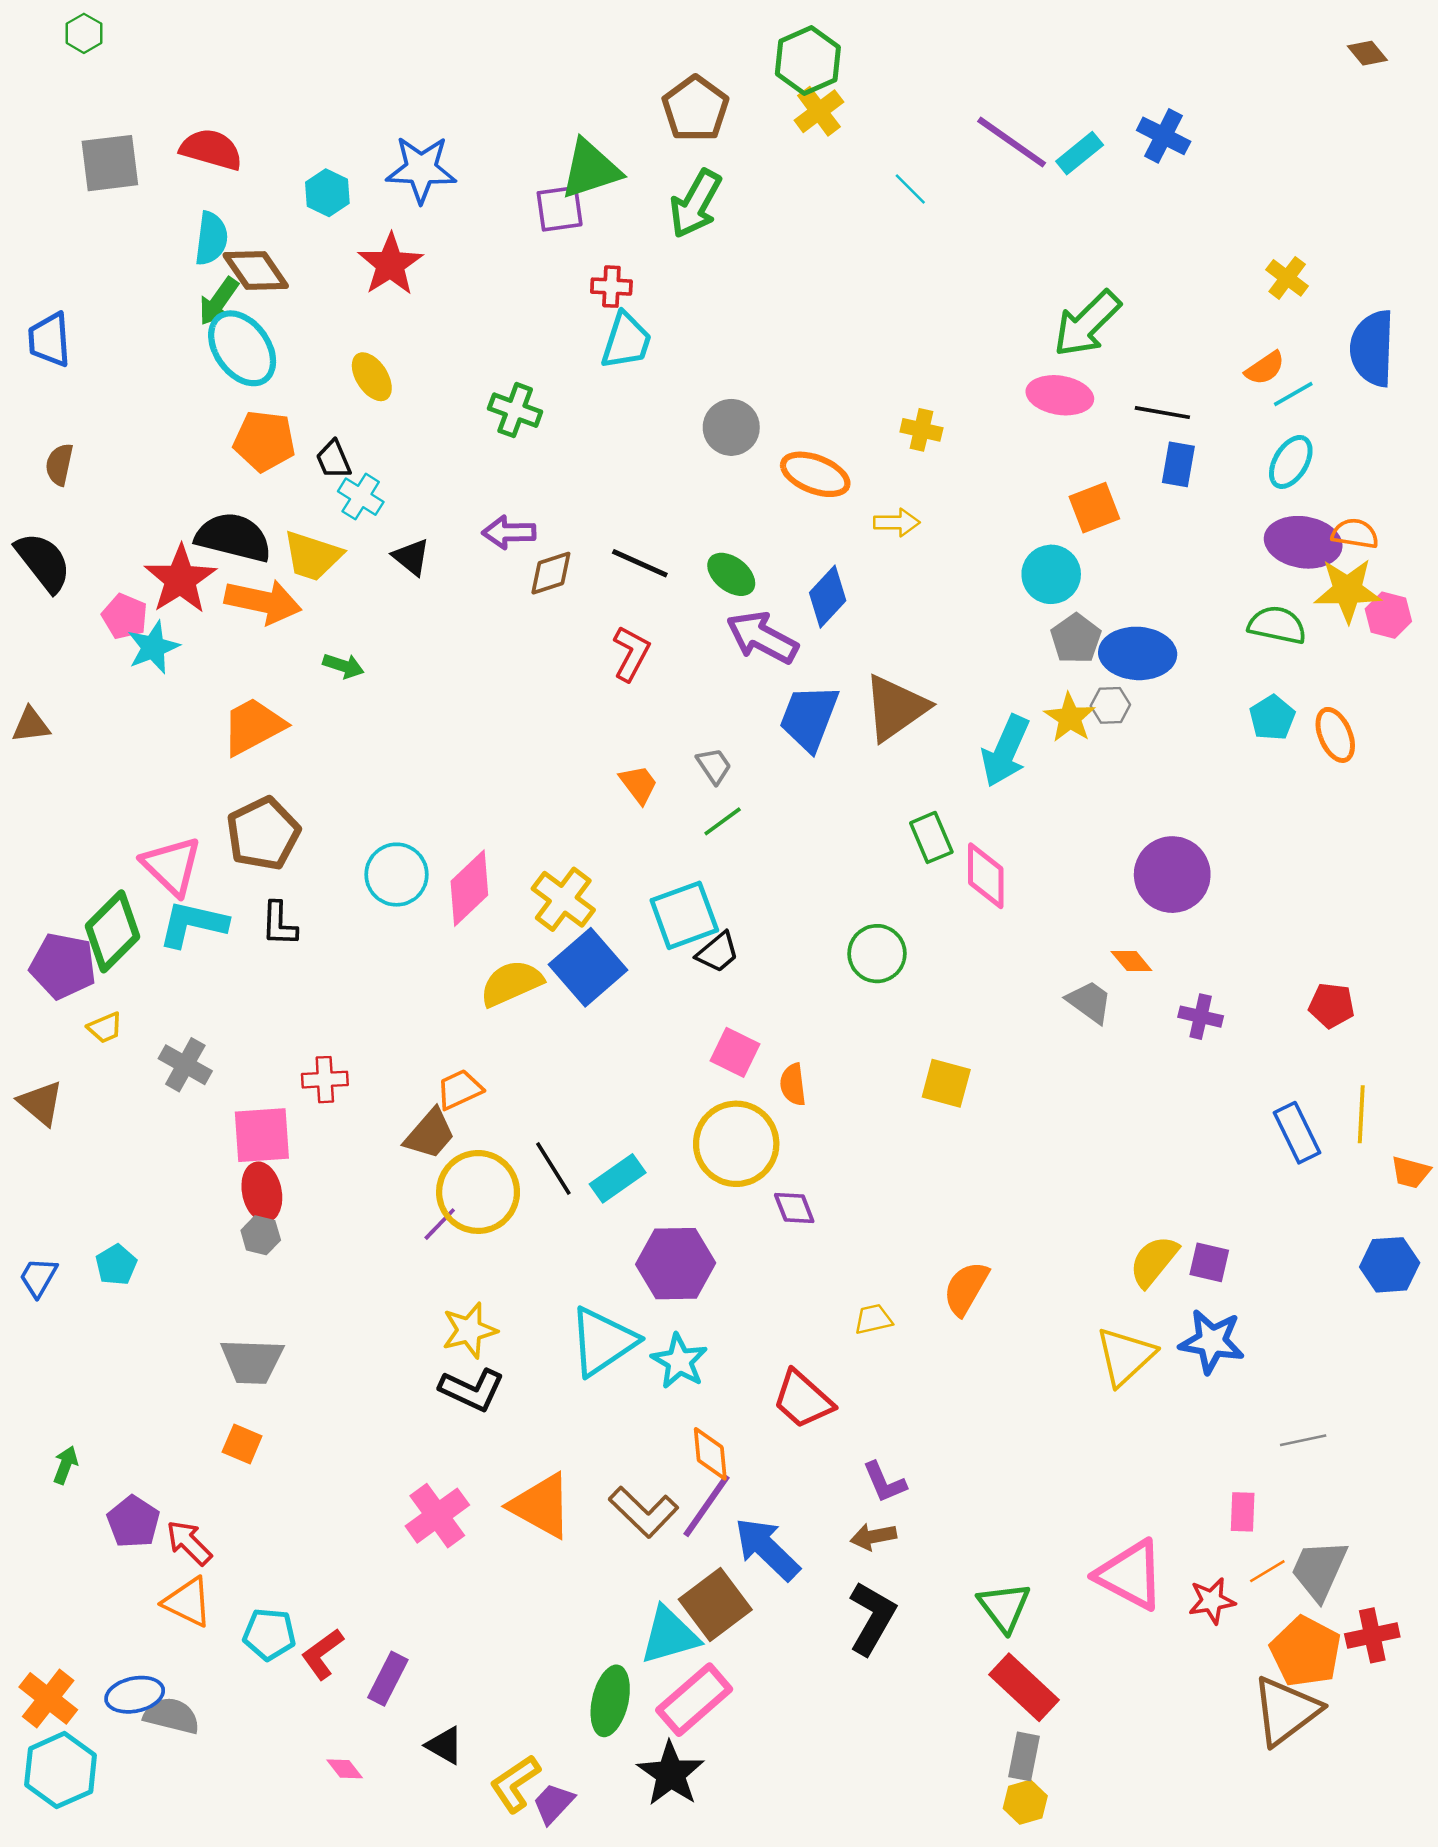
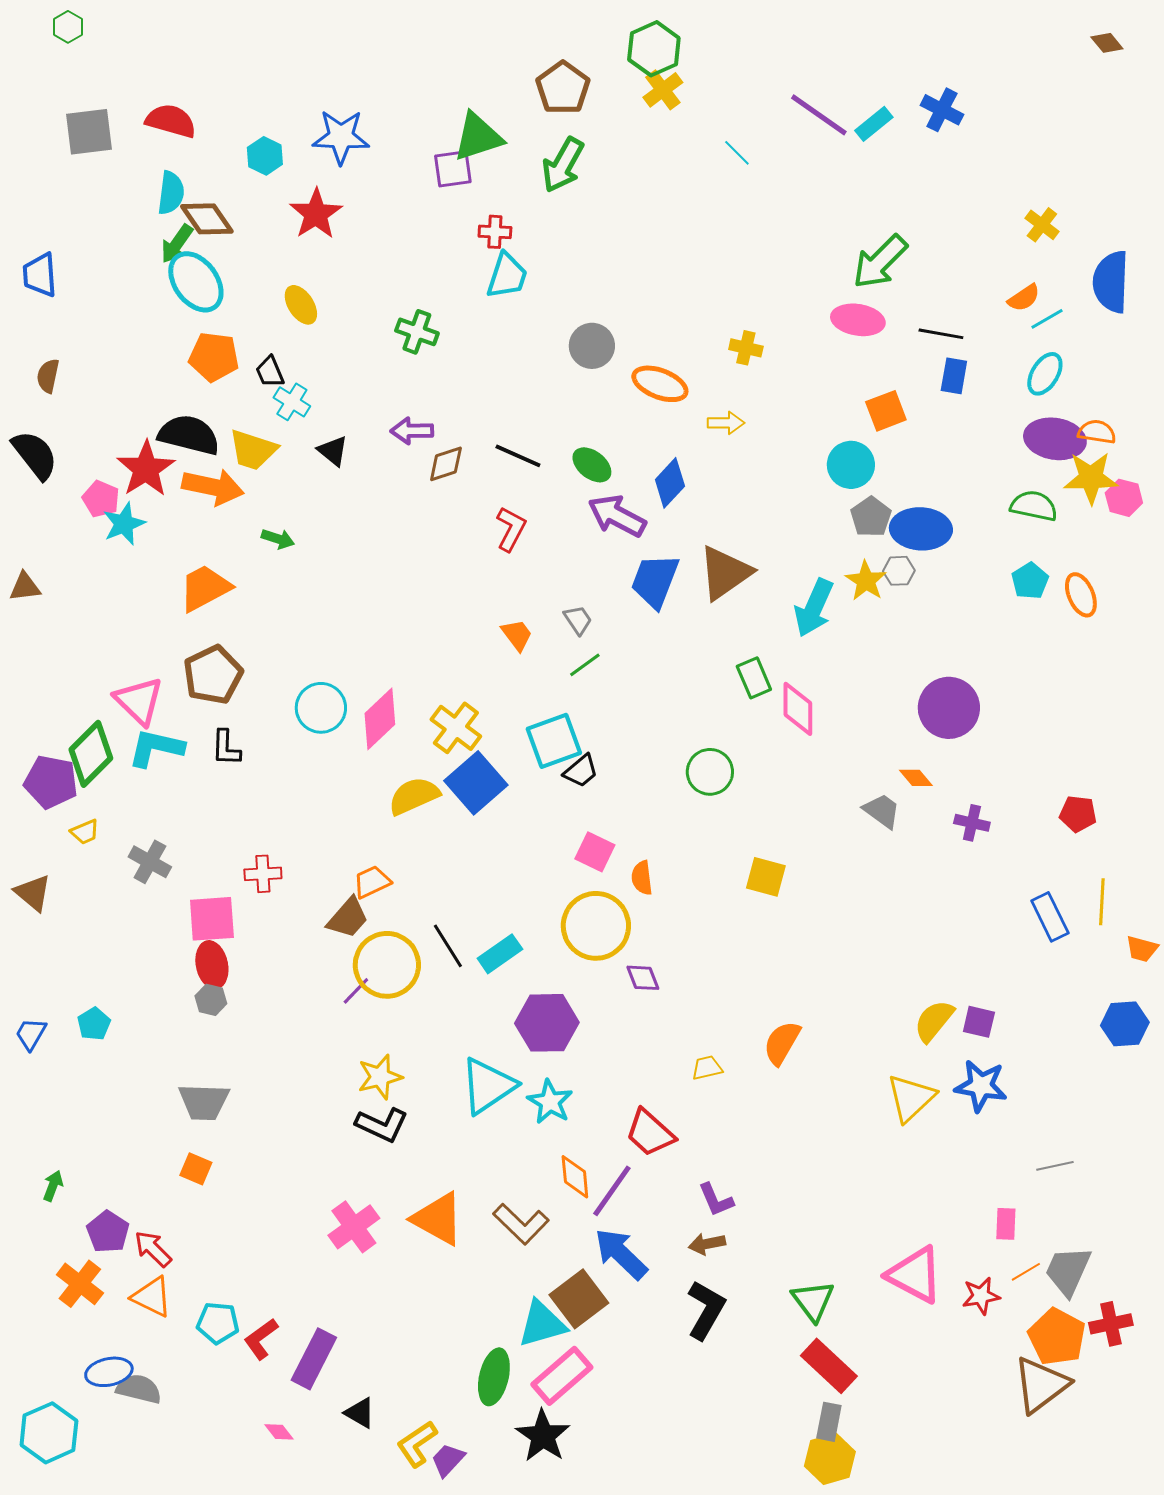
purple line: (707, 1506) -> (612, 1191), moved
purple rectangle: (388, 1679) -> (314, 1359), size x1.4
orange cross: (48, 1698) -> (80, 1284), moved
yellow hexagon: (1025, 1802) -> (830, 1459), size x1.4

